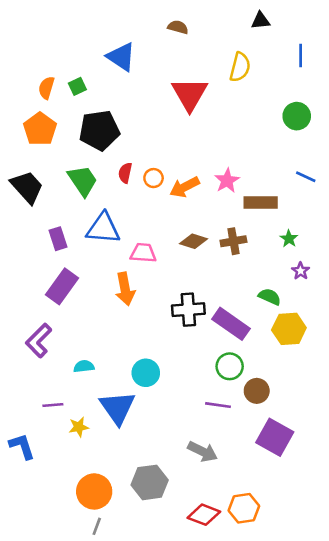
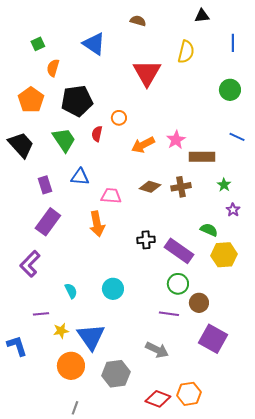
green square: (77, 86) -> (38, 44), moved
orange semicircle: (46, 88) -> (53, 68), moved
orange circle: (154, 178) -> (119, 118), moved
blue triangle: (103, 228) -> (80, 177), size x0.7
black cross: (188, 310) -> (146, 240), size x0.7
cyan semicircle: (84, 366) -> (71, 291), moved, turned 70
blue triangle: (117, 408) -> (91, 337), moved
orange circle: (94, 491) -> (71, 366), moved

